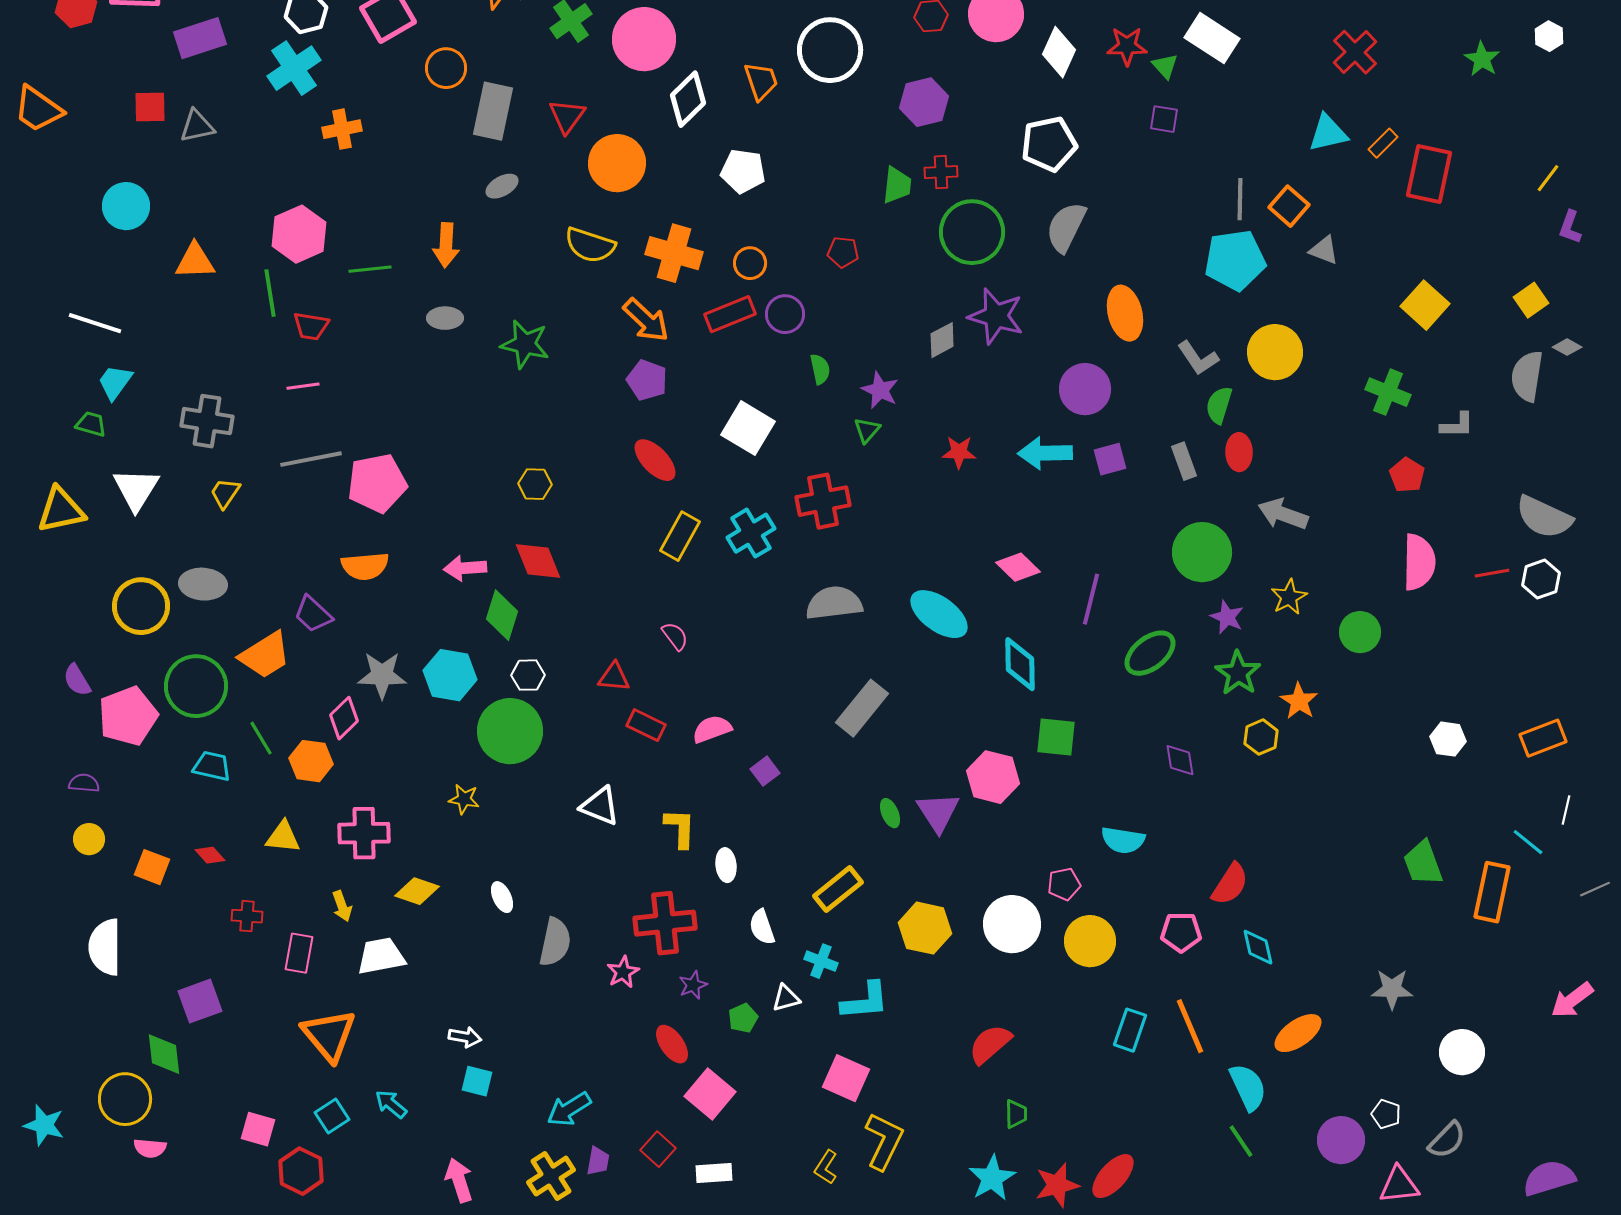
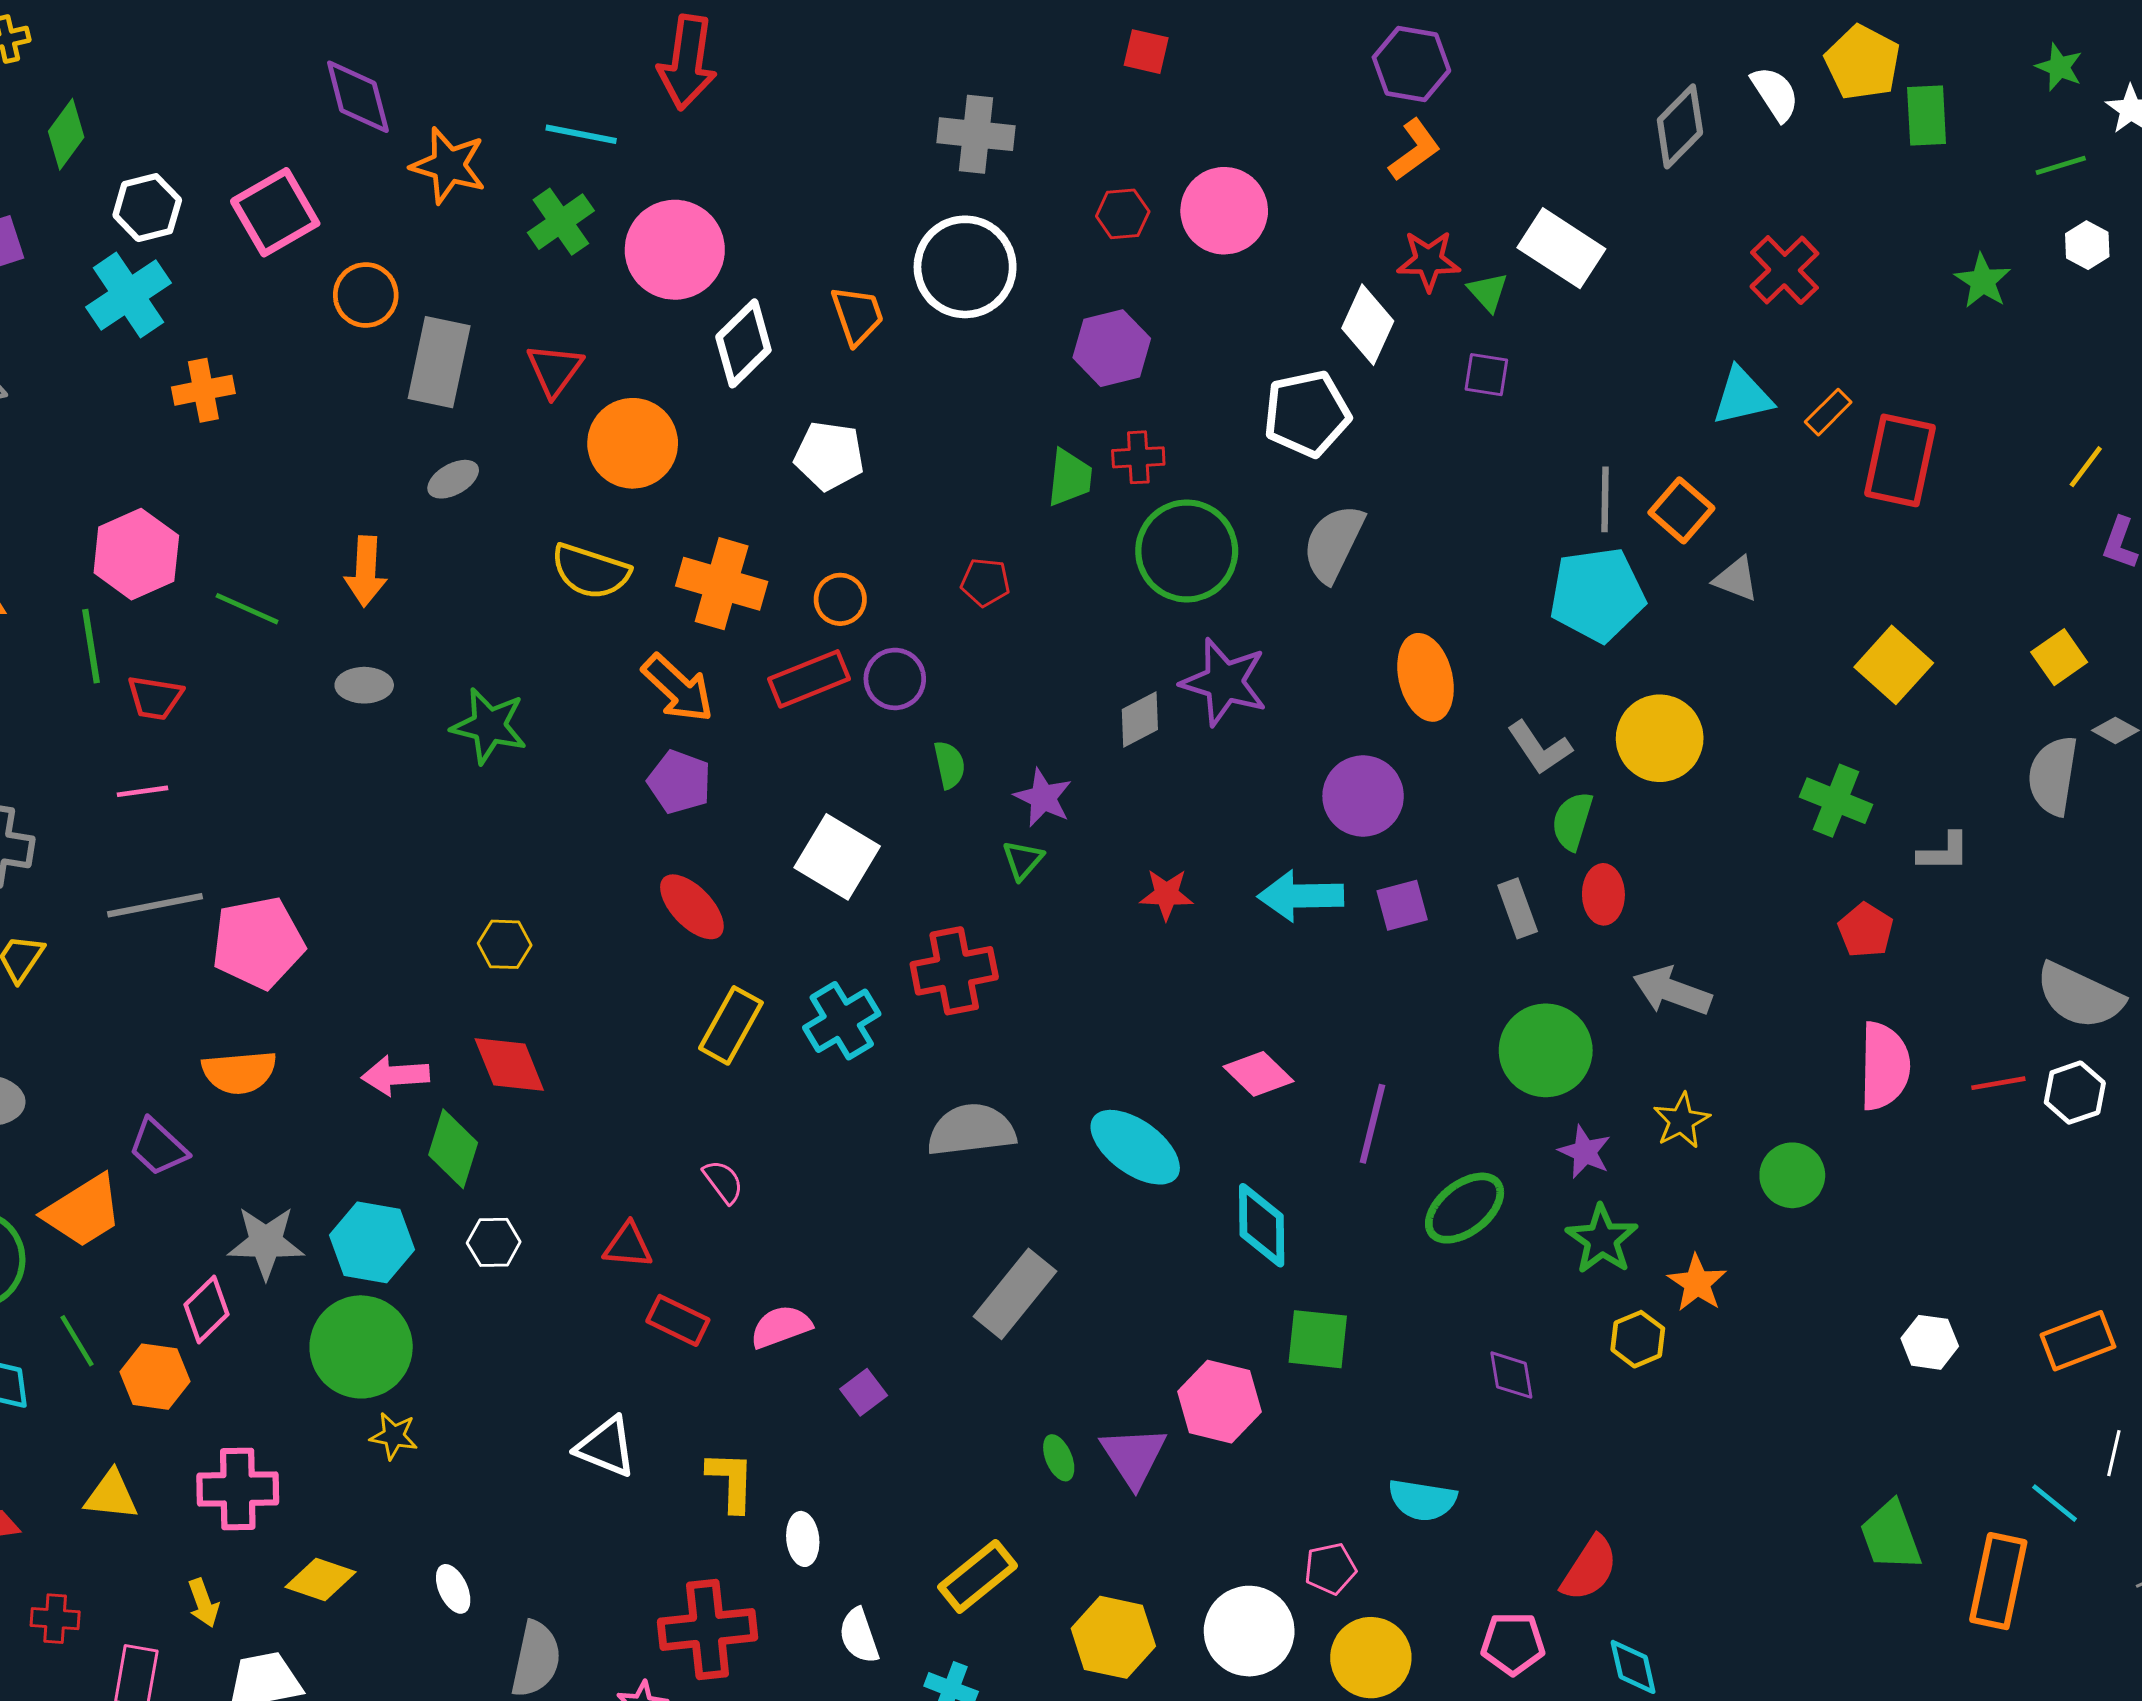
white diamond: (1059, 52) -> (1368, 325), moved
green line: (370, 269) -> (247, 609), turned 30
green circle: (510, 731) -> (361, 1347), moved

